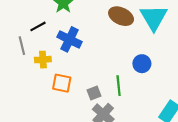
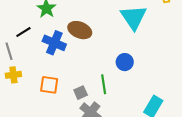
brown ellipse: (121, 16) -> (80, 30), moved
yellow cross: (43, 60) -> (13, 75), moved

